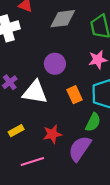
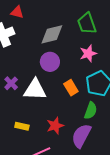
gray diamond: (63, 19) -> (52, 34), moved
yellow rectangle: (16, 131) -> (22, 126), turned 48

